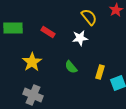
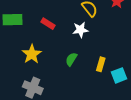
green semicircle: (71, 67) -> (71, 59), turned 72

